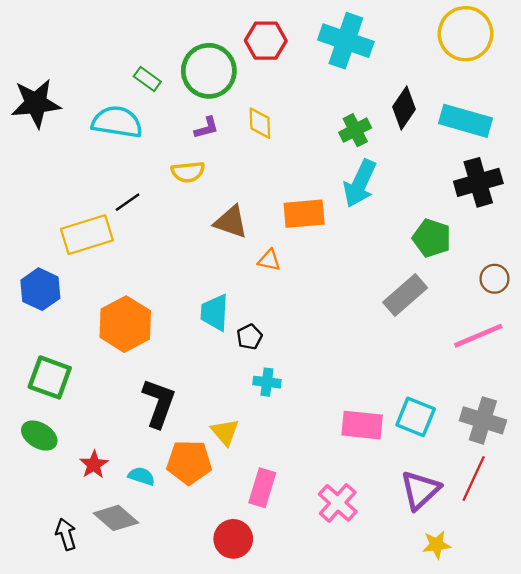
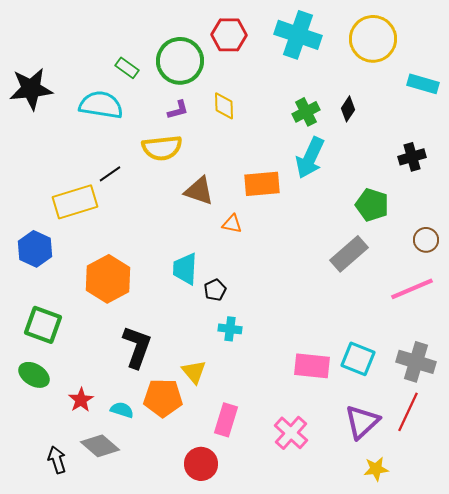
yellow circle: (465, 34) -> (373, 39), moved
black diamond: (404, 108) -> (348, 109), moved, size x0.7
cyan rectangle: (465, 121) -> (423, 84), moved, size x0.7
yellow semicircle: (188, 172) -> (162, 148), size x1.4
black cross: (478, 182) -> (412, 157), size x0.7

